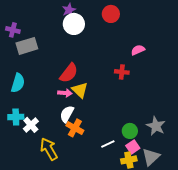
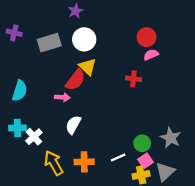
red circle: (111, 14) -> (147, 37), moved
white circle: (74, 24) -> (84, 39), moved
gray rectangle: (27, 46) -> (49, 43), moved
yellow triangle: (80, 90) -> (87, 67), moved
pink arrow: (65, 93) -> (62, 97), moved
orange cross: (75, 128) -> (84, 162), moved, turned -30

